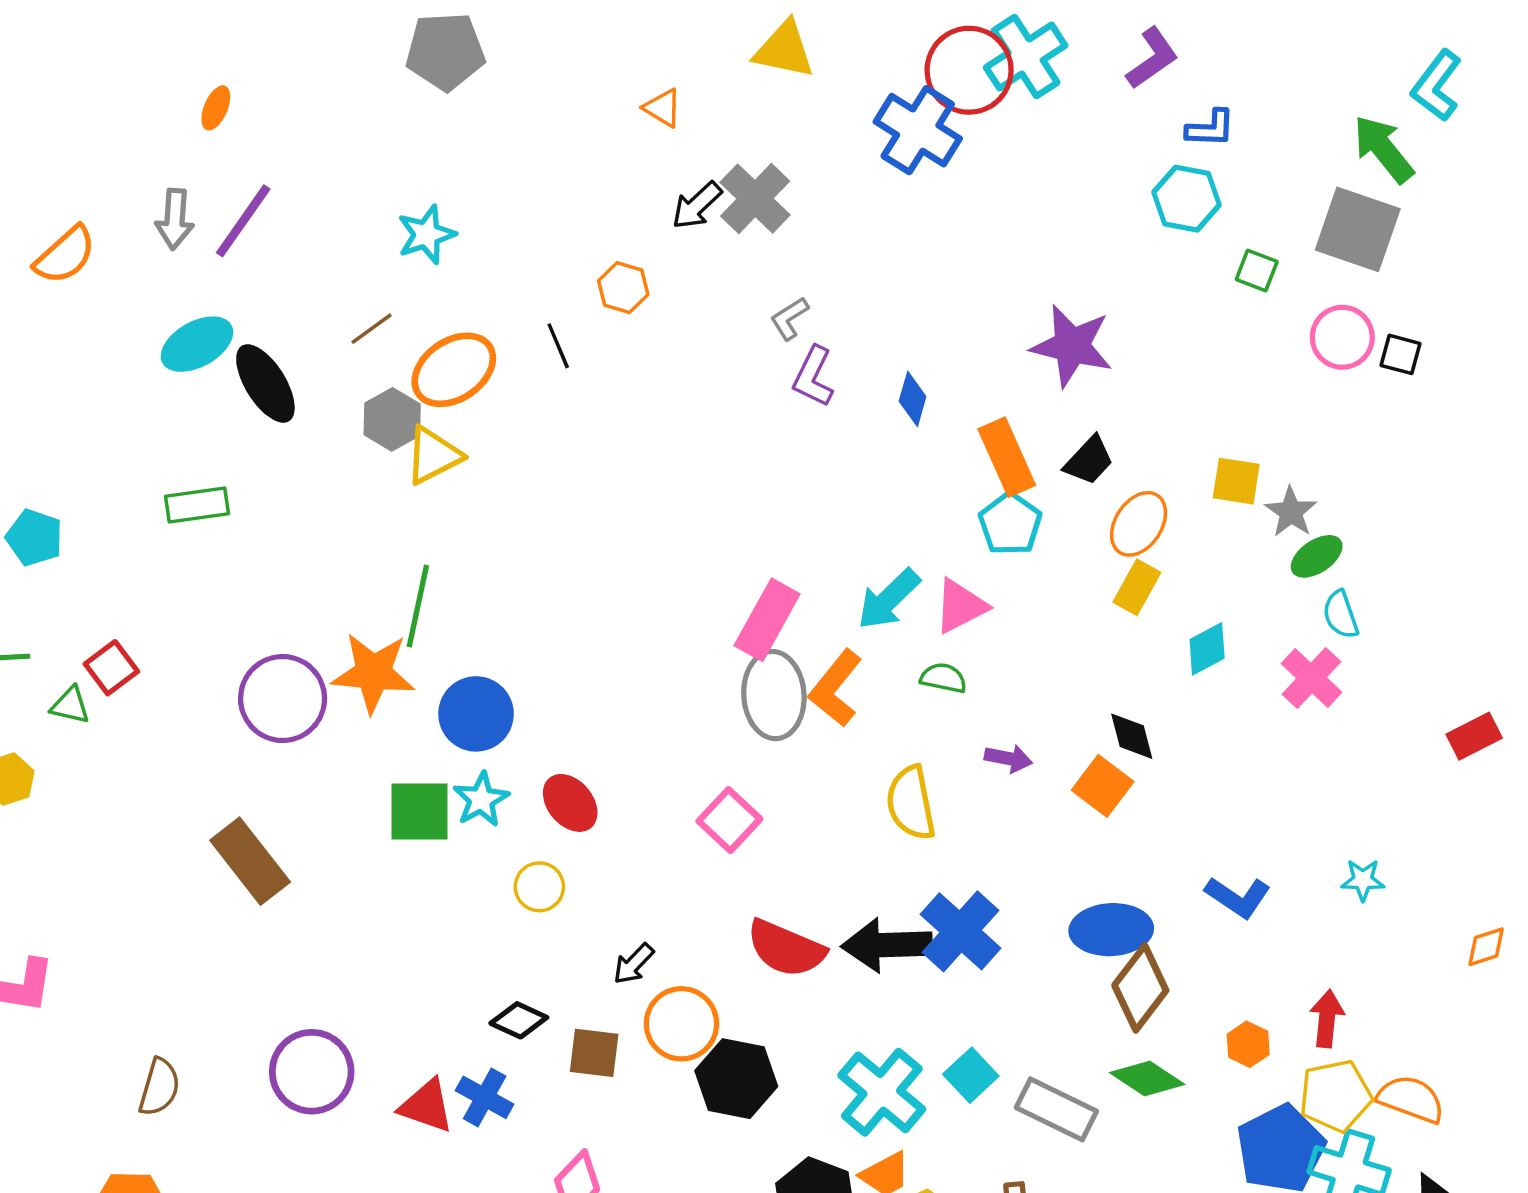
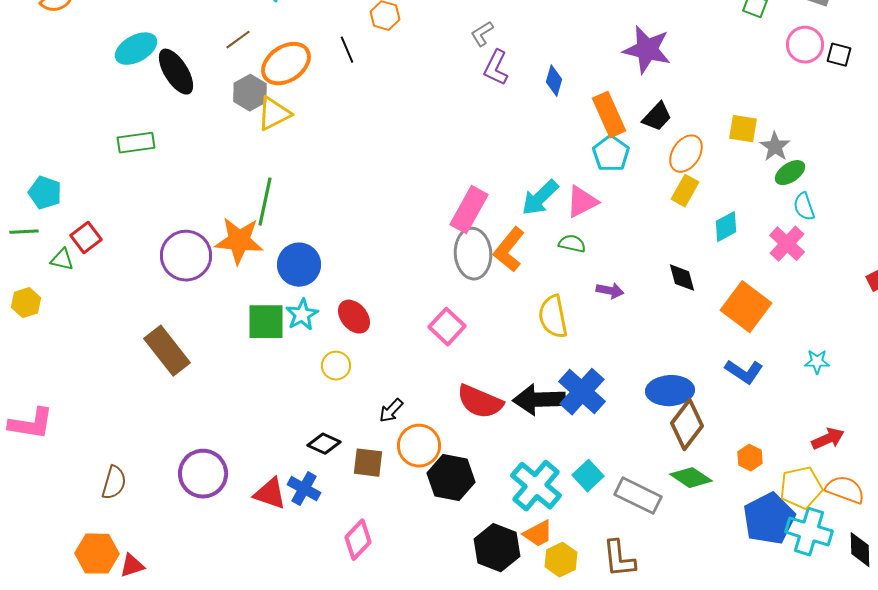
cyan pentagon: (34, 538) -> (45, 193), moved
orange square: (1103, 786) -> (746, 307), moved, size x1.4
red arrow: (1327, 1019) -> (828, 439), moved, turned 60

